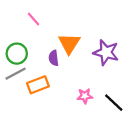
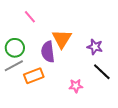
purple star: (106, 52) -> (95, 47), size x0.7
purple semicircle: (54, 58) -> (48, 52), size x1.5
black line: (114, 103) -> (102, 72), moved

